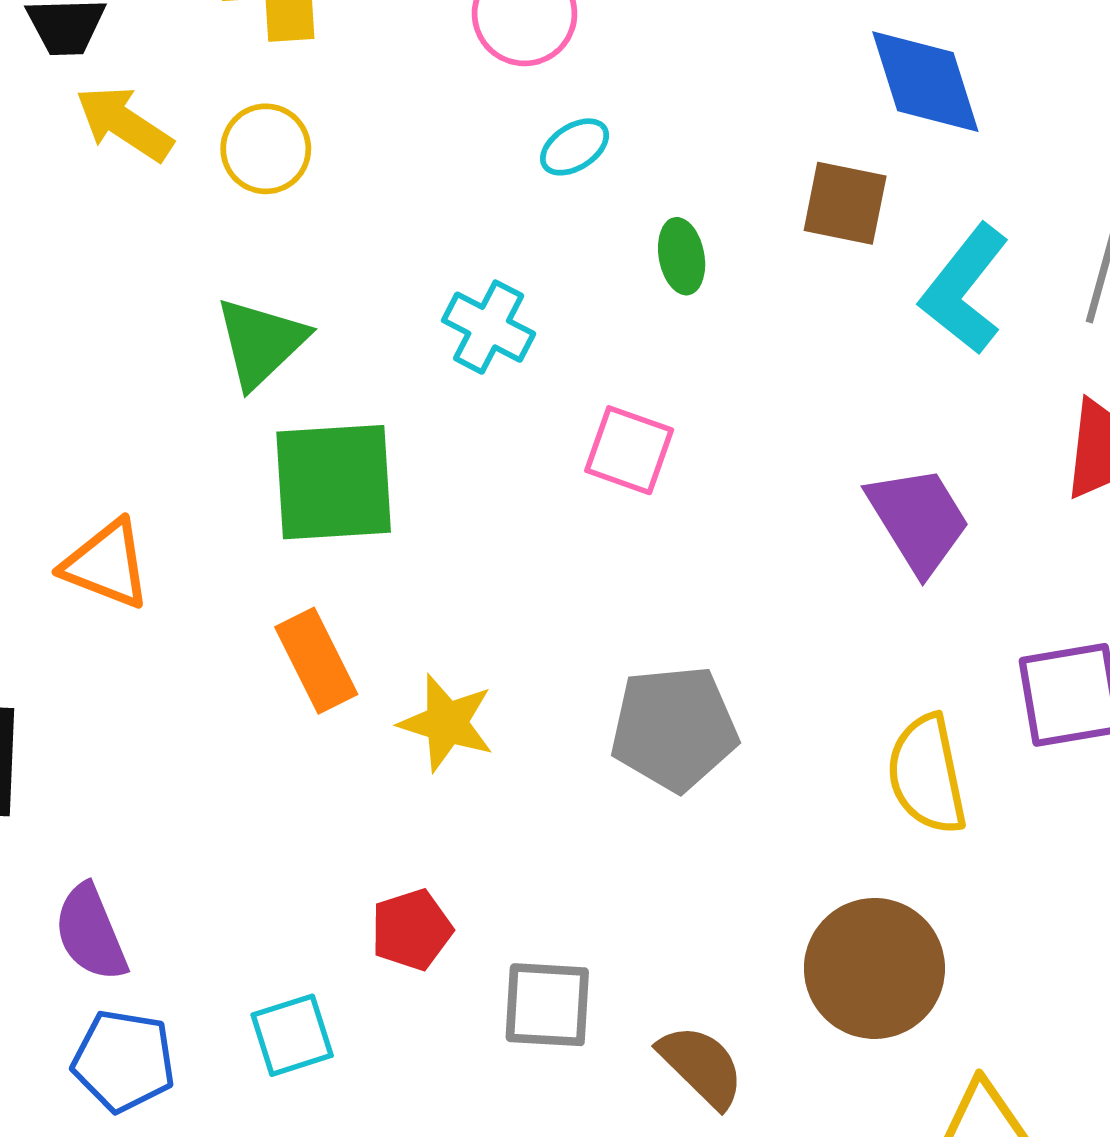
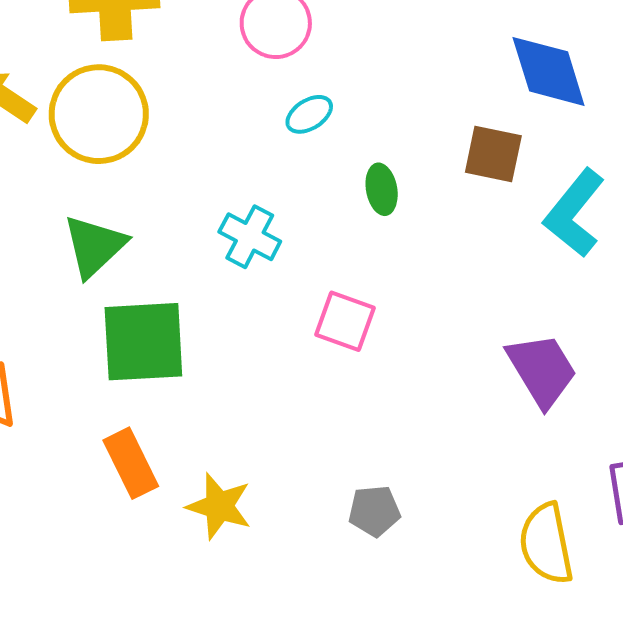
yellow circle: (266, 149) -> (99, 114), size x1.6
gray pentagon: (674, 728) -> (374, 511), size x0.6

